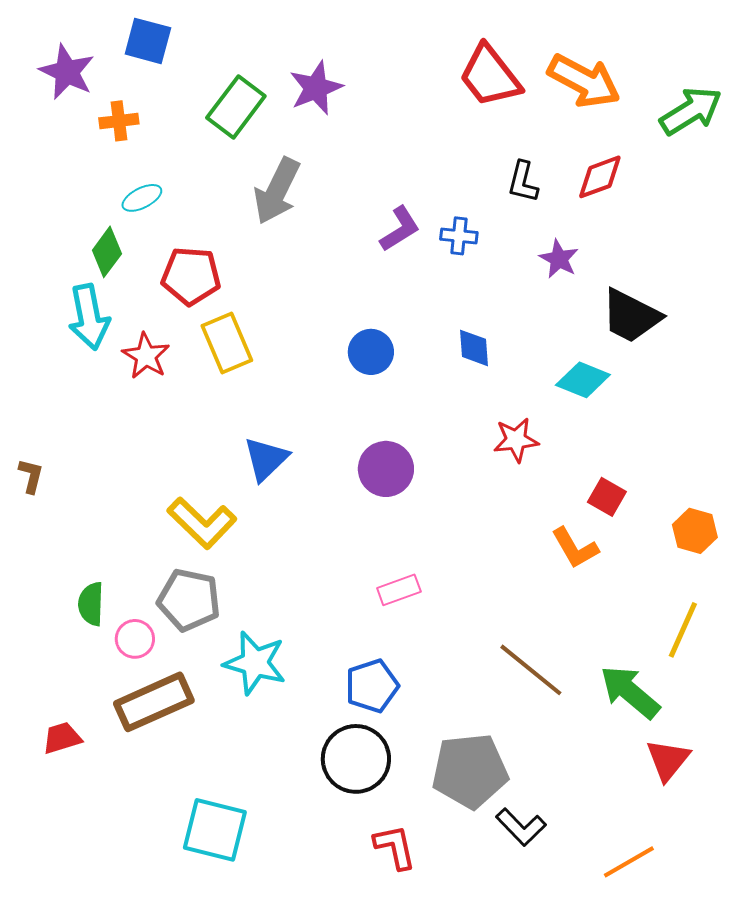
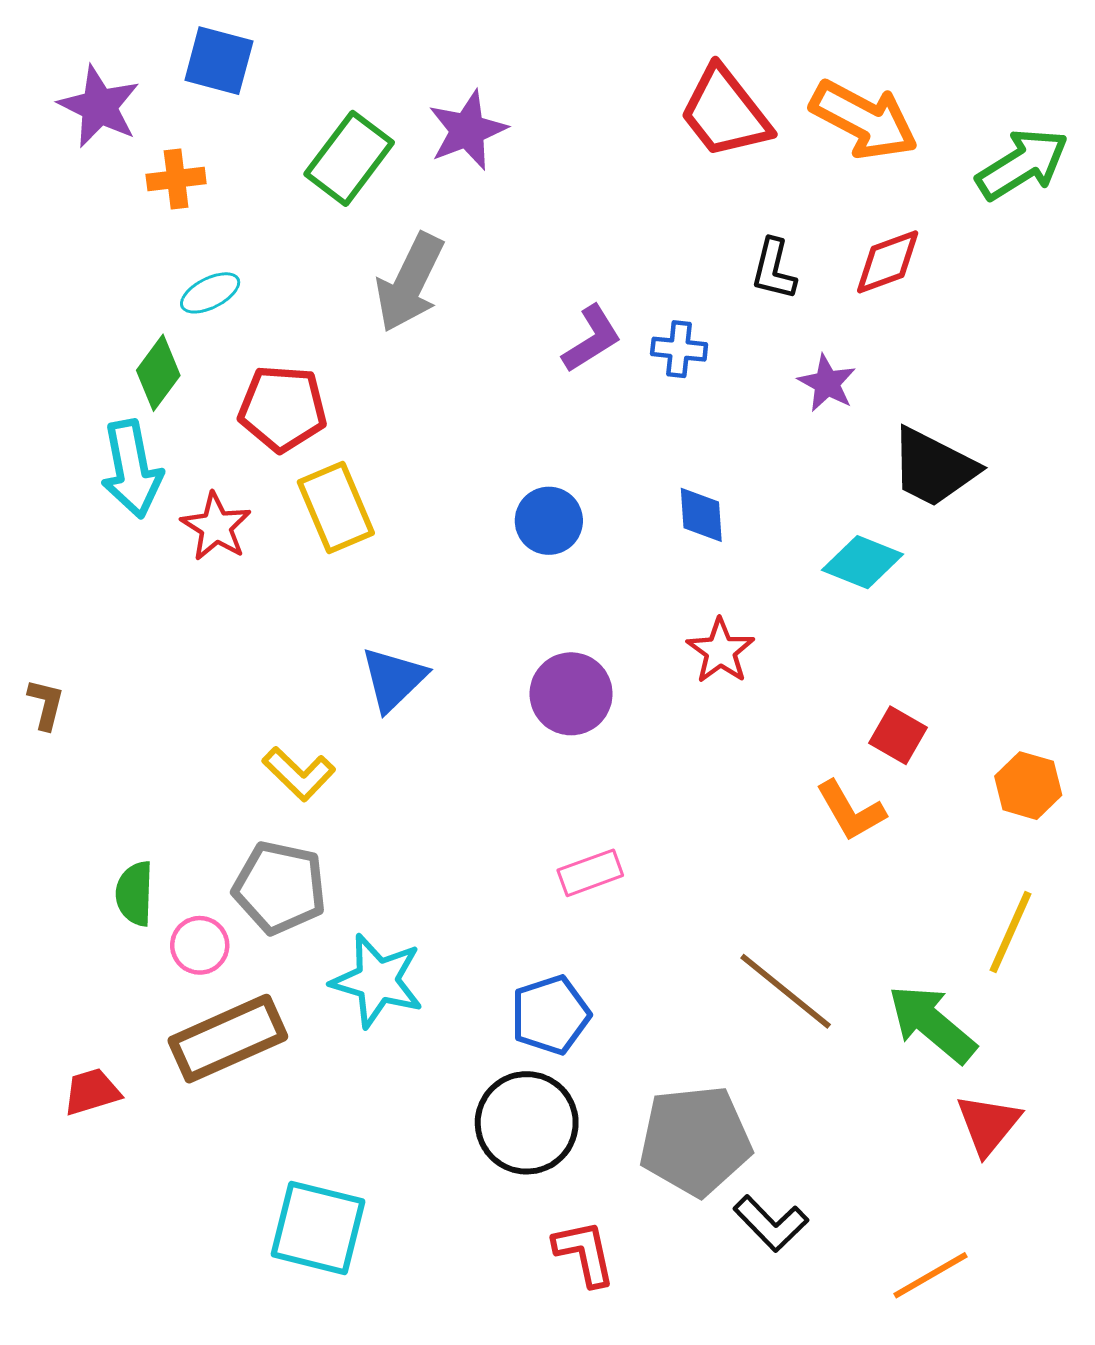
red star: (516, 440) -> (720, 651), moved, turned -30
yellow L-shape: (202, 523) -> (299, 774), size x0.7

